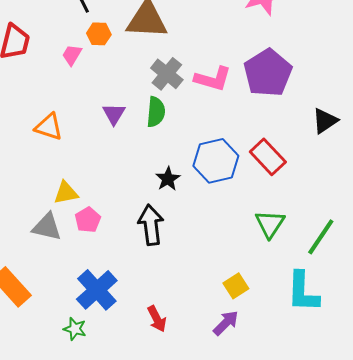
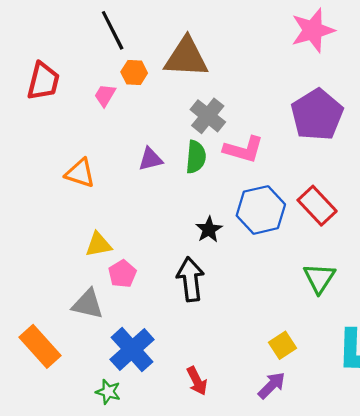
pink L-shape: (213, 79) -> (243, 149), moved
purple triangle: (114, 114) -> (150, 159), turned 45
gray triangle: (47, 227) -> (88, 304), moved

